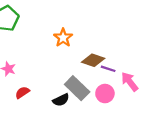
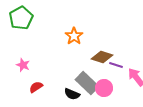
pink circle: (105, 94) -> (104, 88), moved
black semicircle: (61, 100) -> (72, 94), turned 49

